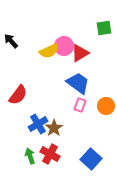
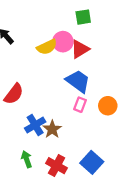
green square: (104, 28) -> (83, 17), moved
red cross: (50, 154) -> (56, 166), moved

